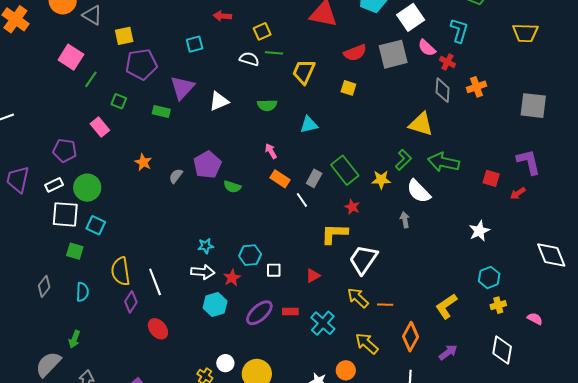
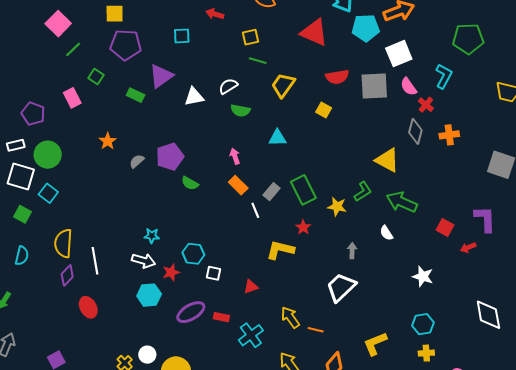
white semicircle: (249, 59) -> (228, 86), moved, turned -60
white semicircle: (419, 191) -> (386, 233), moved, size x0.6
white star: (479, 231) -> (423, 276), turned 30
white trapezoid: (363, 260) -> (341, 287), moved

